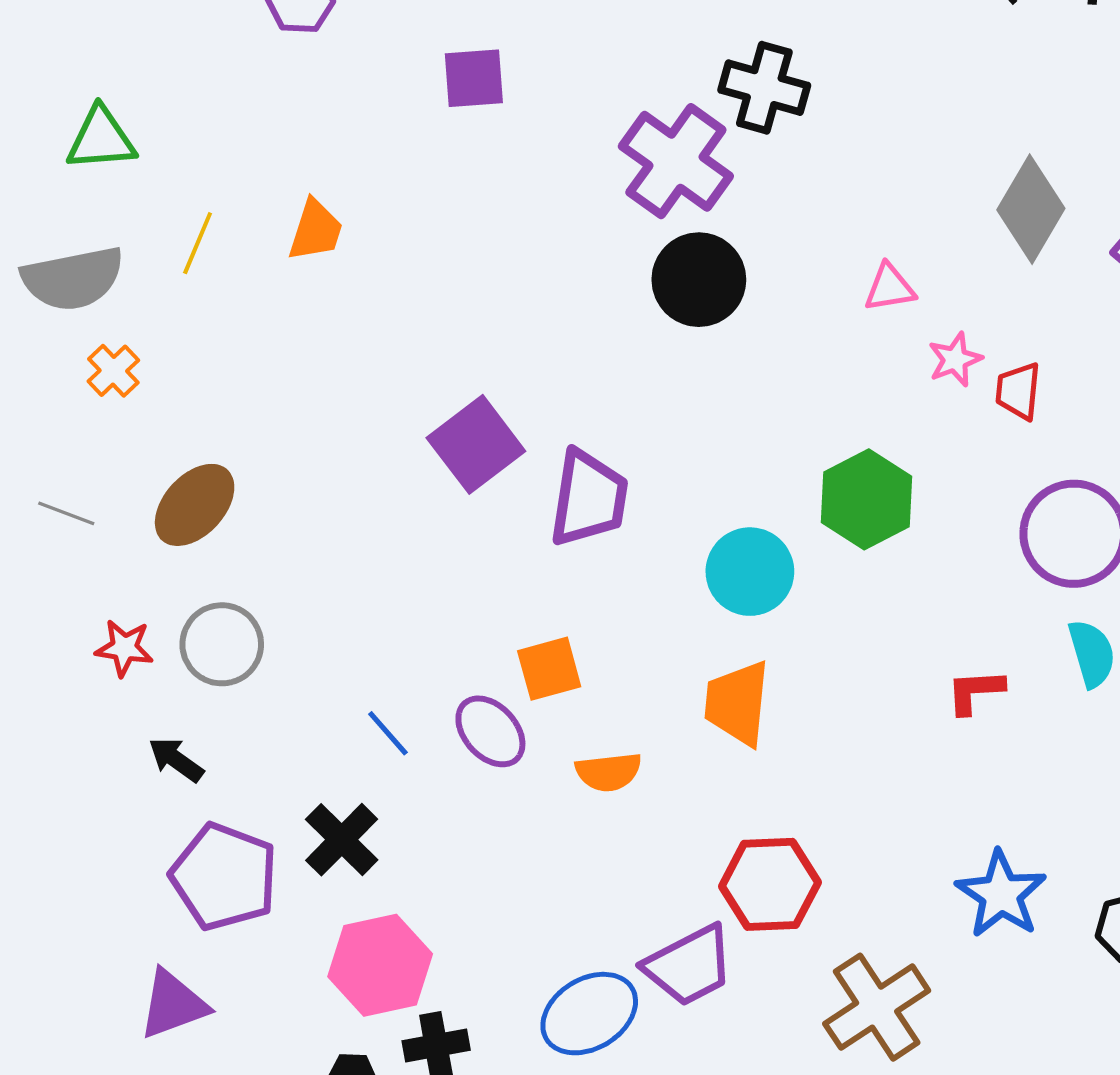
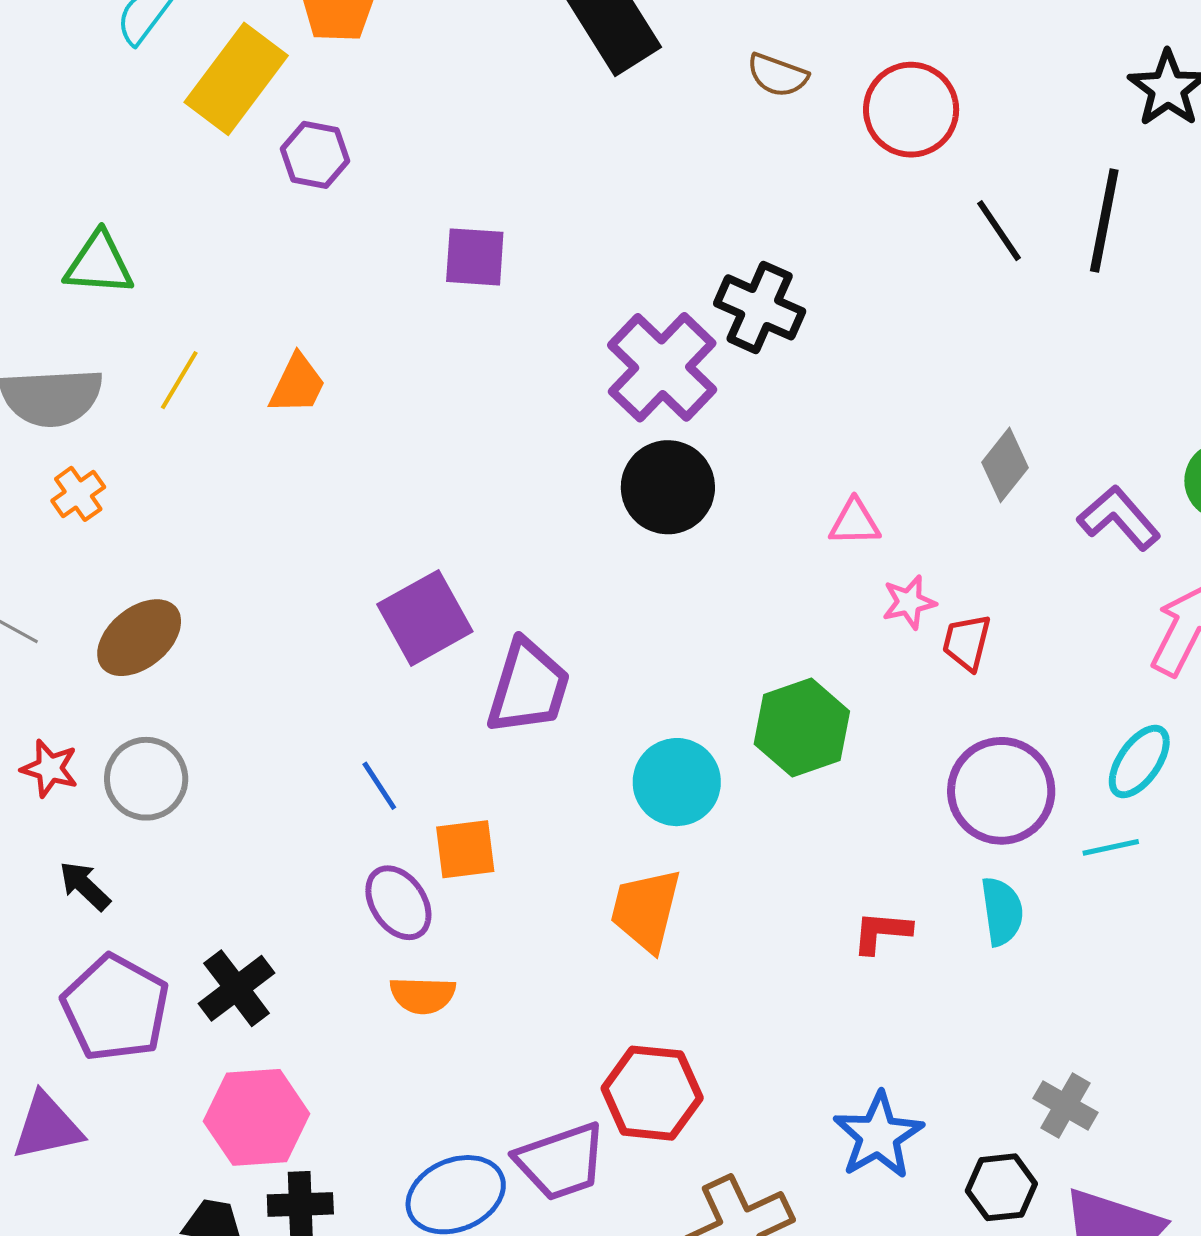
gray diamond: (1031, 209) -> (1005, 465), size x0.7
blue line: (388, 733) -> (379, 786), moved
orange semicircle: (608, 772) -> (423, 995), moved

